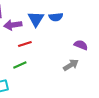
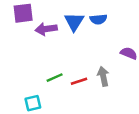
red line: (25, 44) -> (79, 81), moved
gray arrow: (71, 65) -> (103, 76), moved, turned -70

